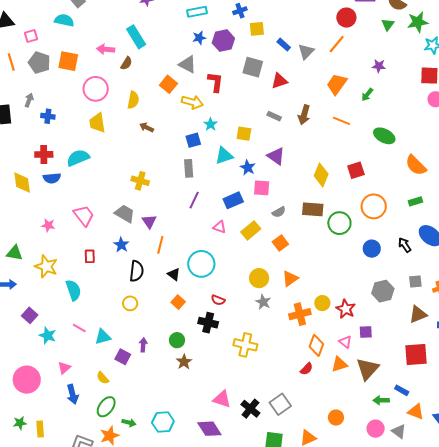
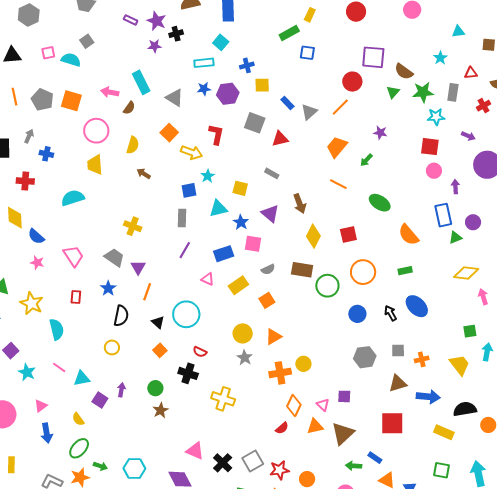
pink square: (31, 36) -> (48, 53), moved
gray triangle: (188, 64) -> (175, 98), moved
brown arrow: (304, 115) -> (300, 204), moved, turned -42
red cross: (44, 154) -> (25, 181), moved
blue semicircle: (52, 178) -> (36, 236), moved, turned 42
red star: (346, 309) -> (279, 470), moved, turned 30

